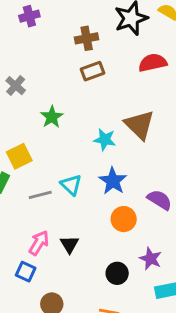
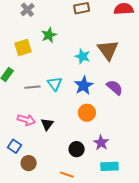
yellow square: (19, 156) -> (23, 47), moved
purple semicircle: (160, 200) -> (115, 87), moved
pink arrow: (39, 243) -> (26, 120), turned 66
blue square: (26, 272) -> (15, 146), moved

